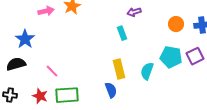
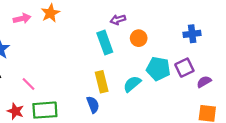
orange circle: (176, 24) -> (139, 38), moved
cyan rectangle: (122, 33) -> (105, 43), size x1.5
cyan semicircle: (147, 71) -> (132, 84), turned 30

